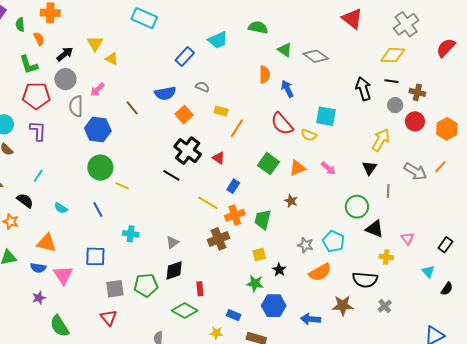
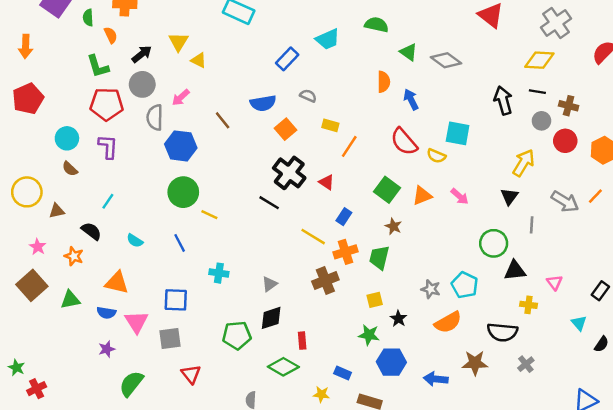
brown star: (291, 201) -> (393, 226), moved
black triangle: (375, 229) -> (515, 271), turned -30
gray square: (115, 289) -> (170, 339), moved
green semicircle: (59, 326) -> (131, 384), turned 70

